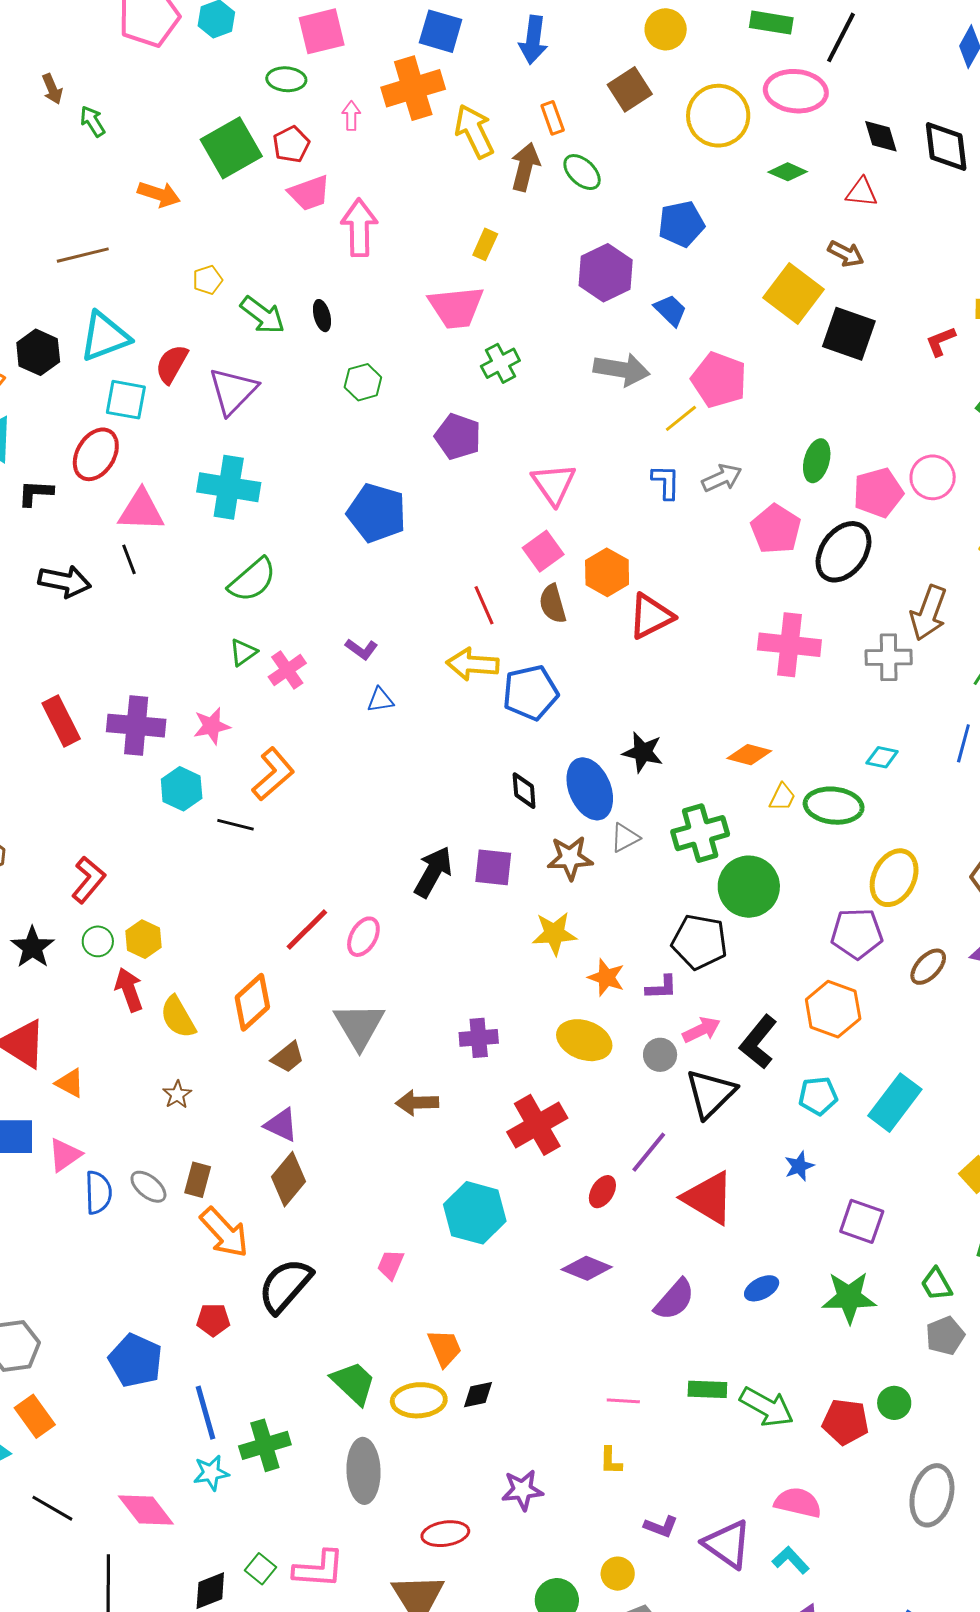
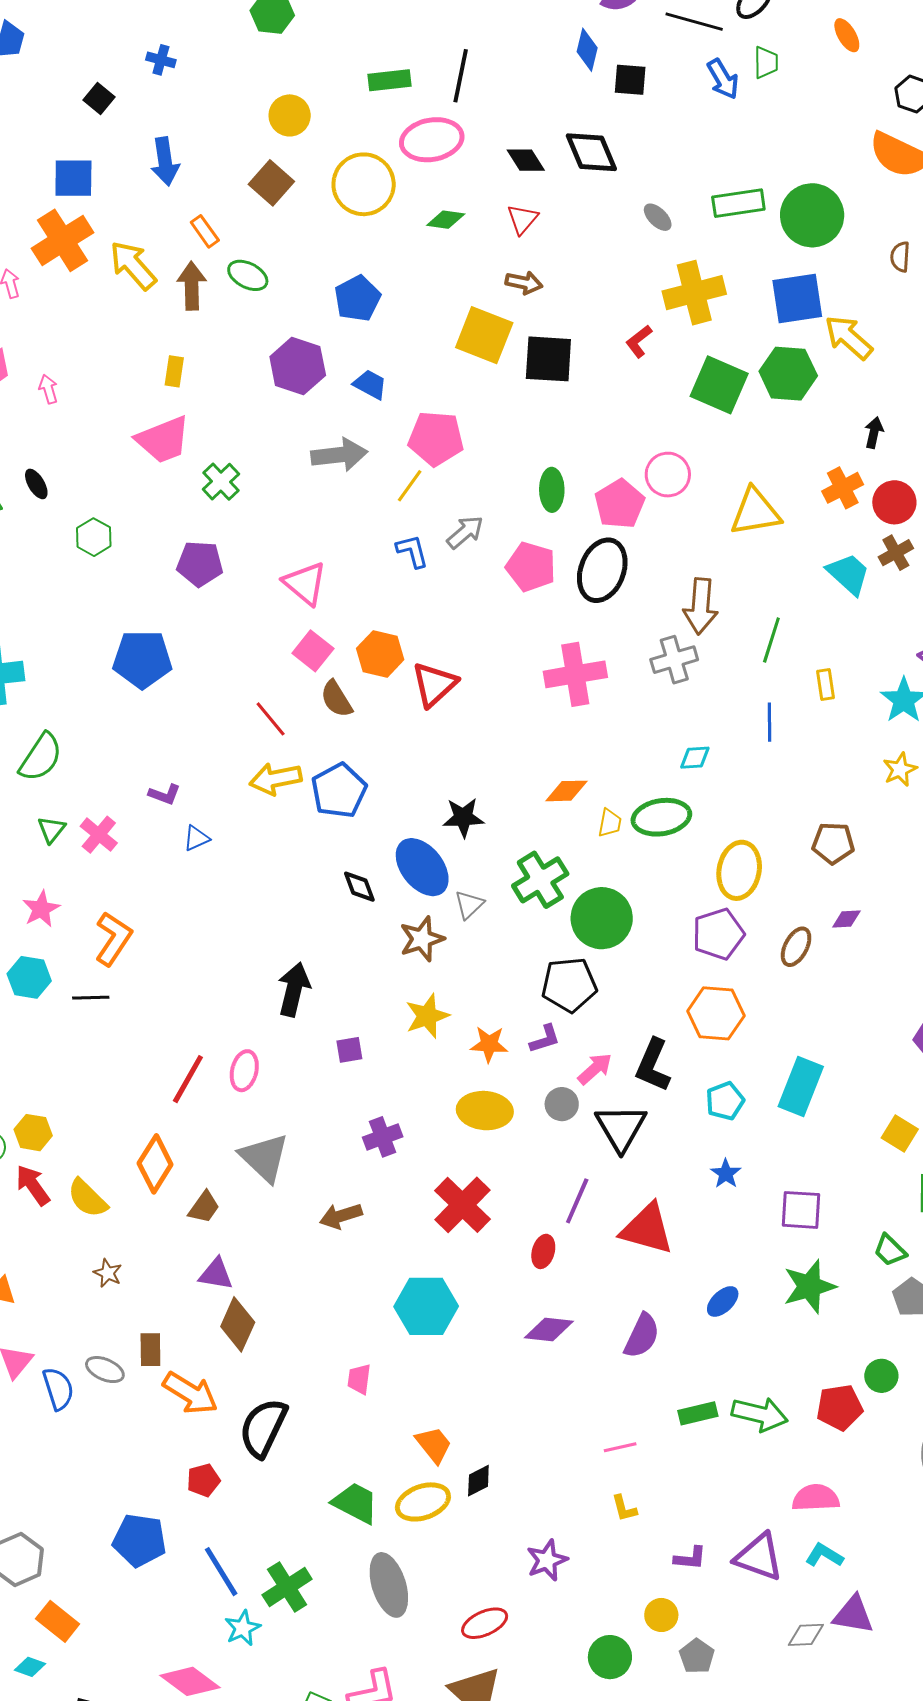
red triangle: (862, 192) -> (522, 219), turned -40
pink arrow: (359, 228) -> (48, 389), size x0.5
purple square: (493, 867) -> (349, 1050), moved, size x0.7

